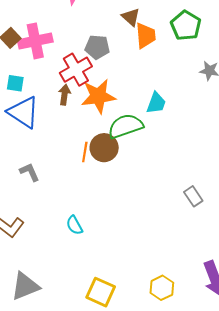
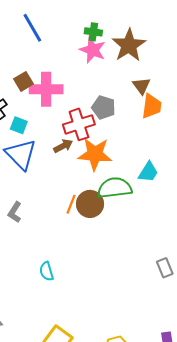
brown arrow: (64, 95) -> (63, 146), turned 42
gray L-shape: (30, 172) -> (15, 212), turned -135

